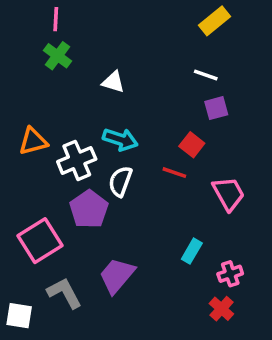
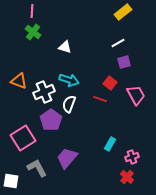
white line: (206, 75) -> (118, 43), turned -48
orange triangle: (33, 141) -> (19, 81), turned 36
pink trapezoid: (228, 194) -> (136, 95), moved

